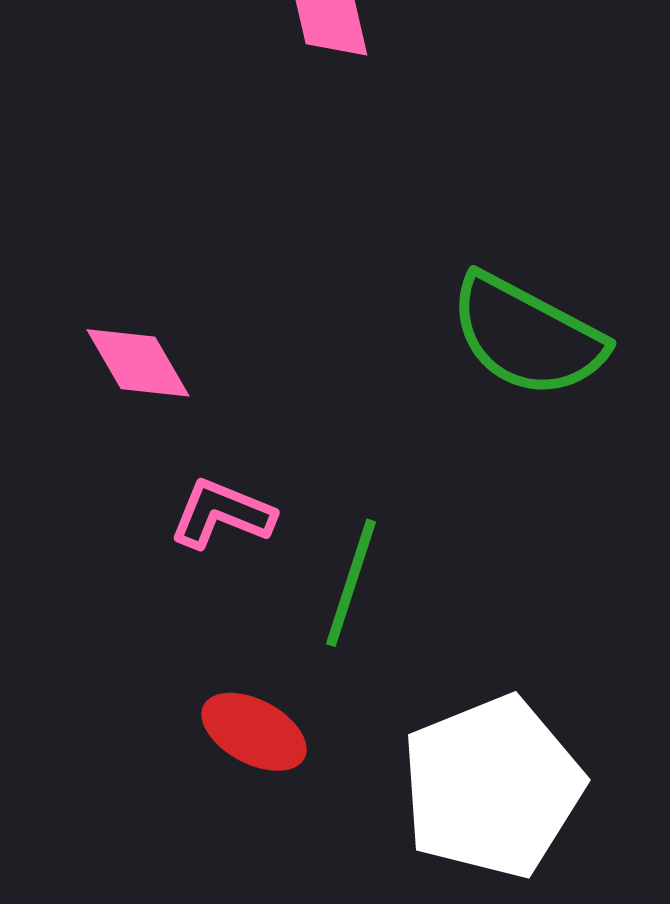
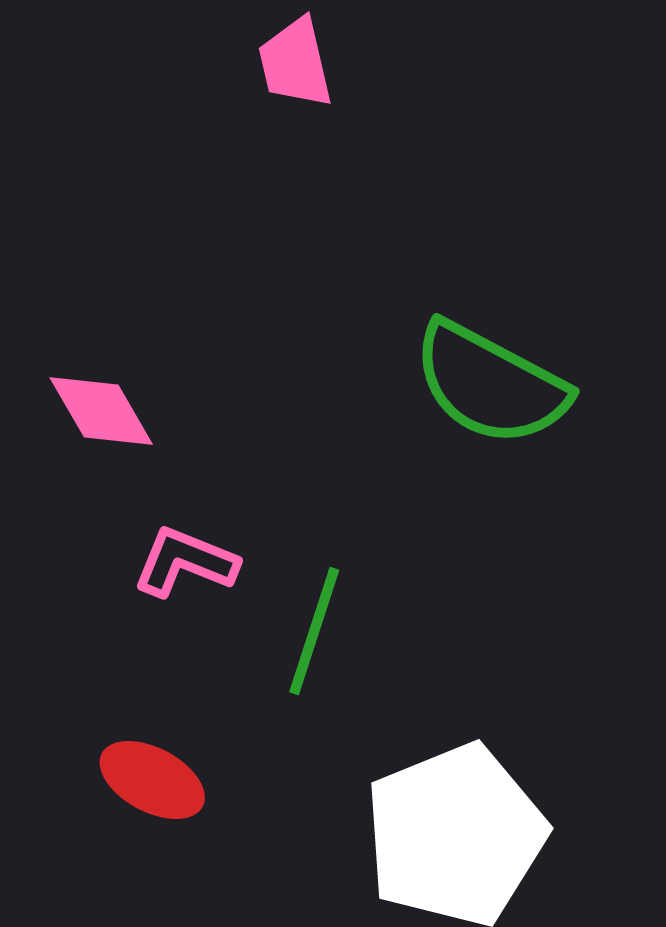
red ellipse: (254, 732) -> (152, 780), moved

